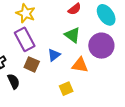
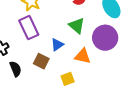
brown square: (32, 64) -> (41, 61), moved

